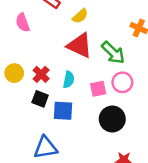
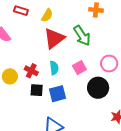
red triangle: (80, 45) -> (54, 38), turned -45
green arrow: (113, 53) -> (82, 36), turned 30
pink circle: (122, 82) -> (109, 64), moved

